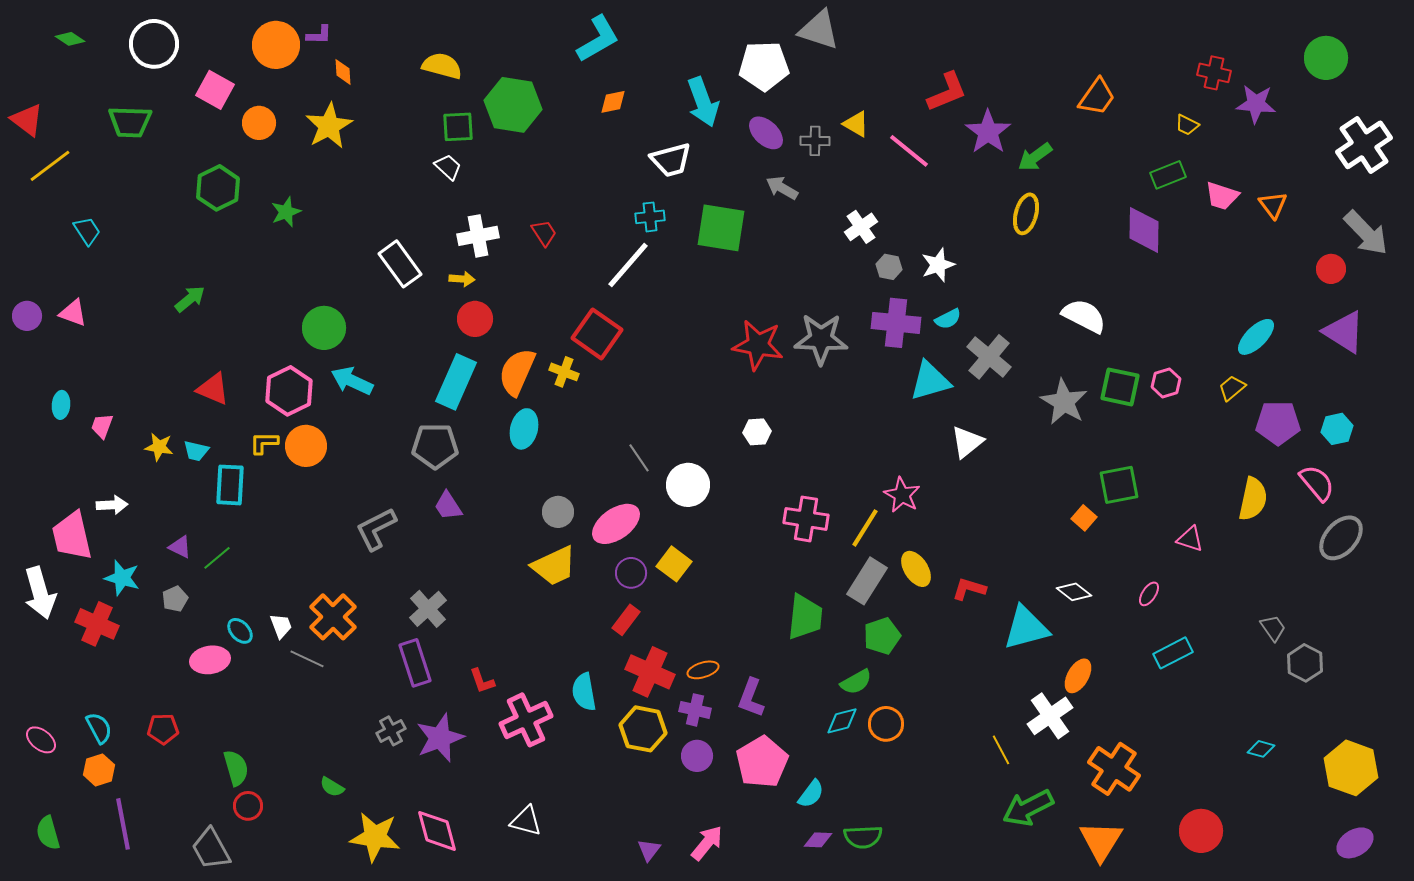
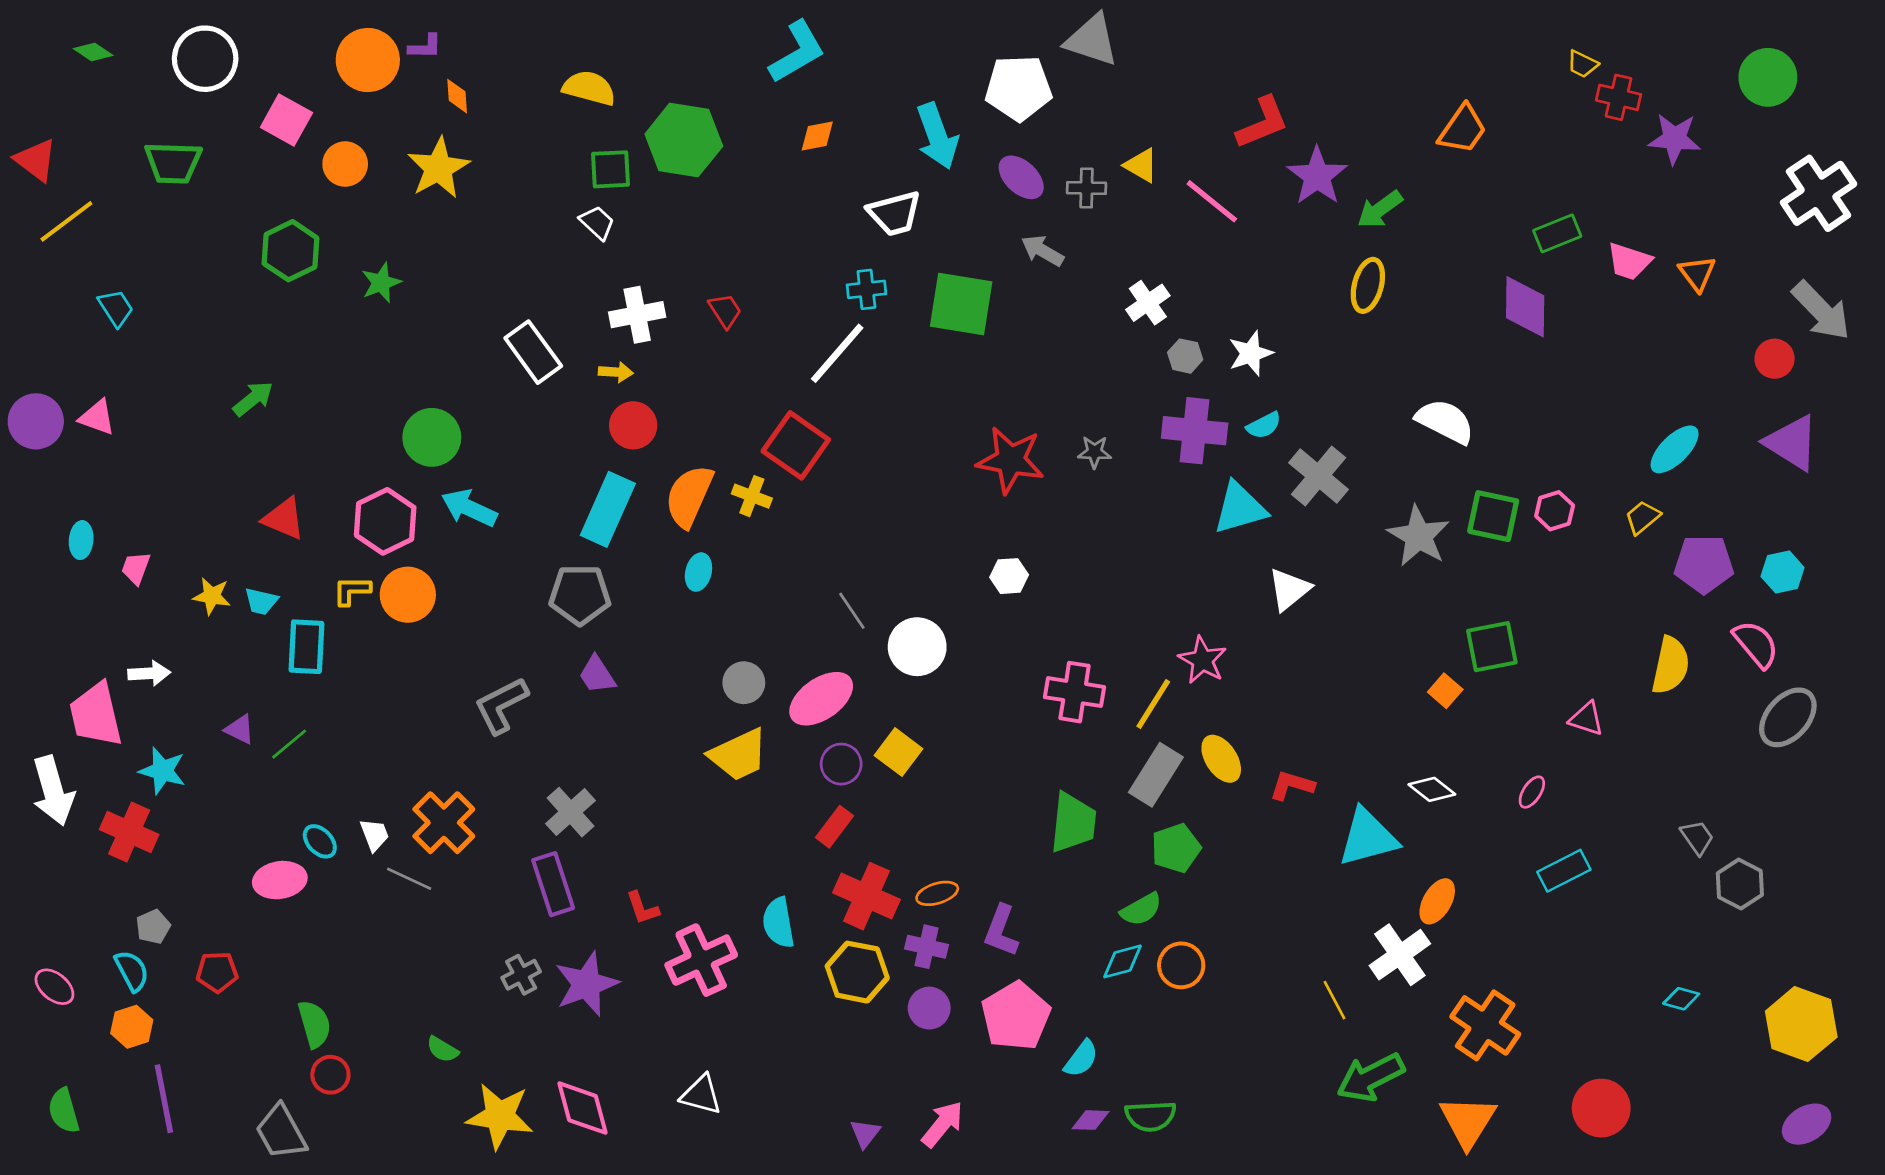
yellow trapezoid: (1187, 125) -> (1583, 64), moved
purple circle: (27, 316) -> (36, 421), size x1.4
gray star: (821, 339) -> (1095, 452), size x0.5
cyan ellipse: (524, 429) -> (698, 572), size x0.7
gray pentagon: (175, 599) -> (153, 927), moved

